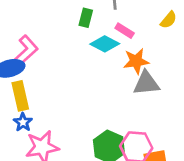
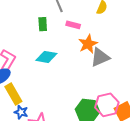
cyan diamond: (105, 44) -> (46, 57), moved

